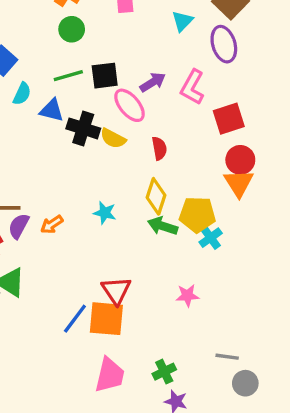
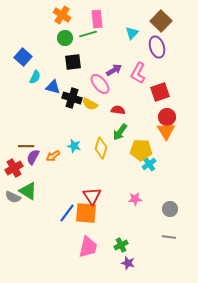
green line: (68, 76) -> (88, 34), moved
black square: (105, 76) -> (73, 62), moved
red semicircle: (159, 148) -> (118, 110), turned -72
yellow diamond: (156, 196) -> (101, 148), moved
cyan star: (105, 213) -> (74, 146), moved
green arrow: (163, 226) -> (120, 132), moved, turned -72
gray line: (227, 357) -> (169, 237), moved
gray circle: (245, 383) -> (170, 209), moved

